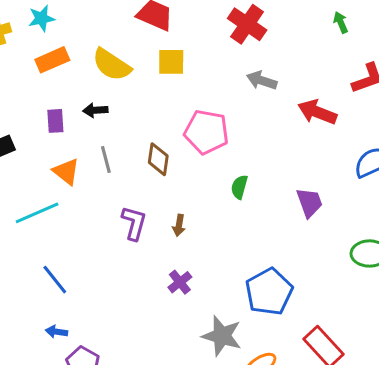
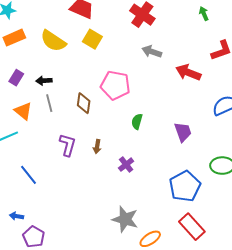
yellow square: (171, 62) -> (92, 39), turned 30
black arrow: (95, 110) -> (44, 81), moved
purple rectangle: (55, 121) -> (16, 78), turned 35
blue line: (55, 280) -> (29, 175), moved
purple cross: (180, 282) -> (126, 165), moved
blue pentagon: (269, 292) -> (185, 186), moved

